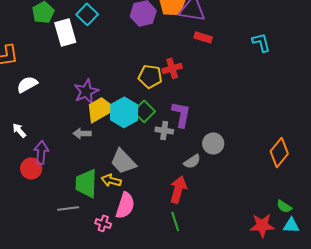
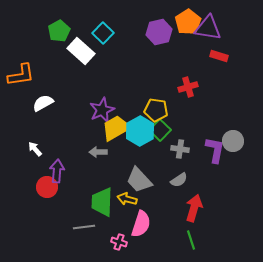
white rectangle: (65, 32) -> (81, 51), turned -32
yellow pentagon: (150, 76) -> (156, 110), moved
purple L-shape: (181, 114) -> (215, 150), moved
gray circle: (213, 143) -> (233, 141), moved
gray semicircle: (192, 161) -> (179, 180), moved

